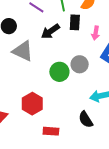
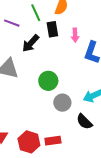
gray circle: (80, 64) -> (62, 103), moved
red hexagon: (32, 104) -> (29, 142), moved

